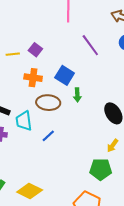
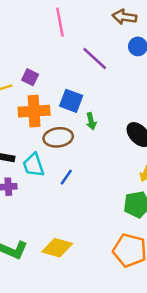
orange cross: (33, 78) -> (34, 111), size x1.4

